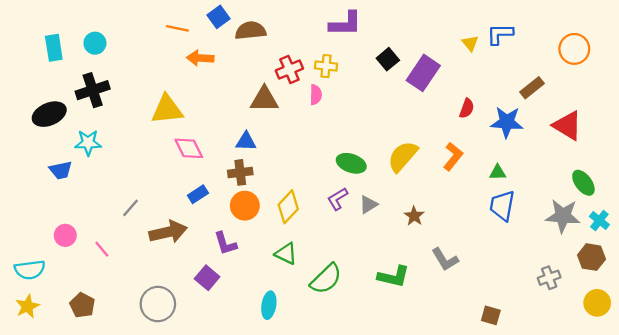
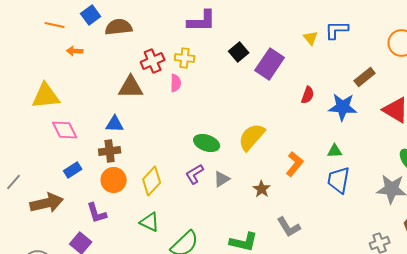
orange arrow: (200, 58) -> (75, 51), size x0.7
orange L-shape: (453, 156) -> (295, 164), moved

